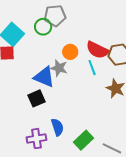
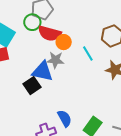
red semicircle: (97, 50) -> (50, 33), moved
black square: (37, 98) -> (32, 86), moved

